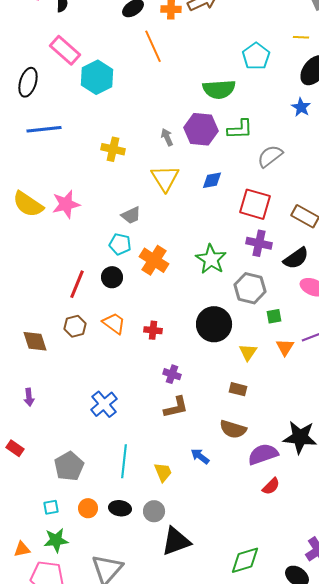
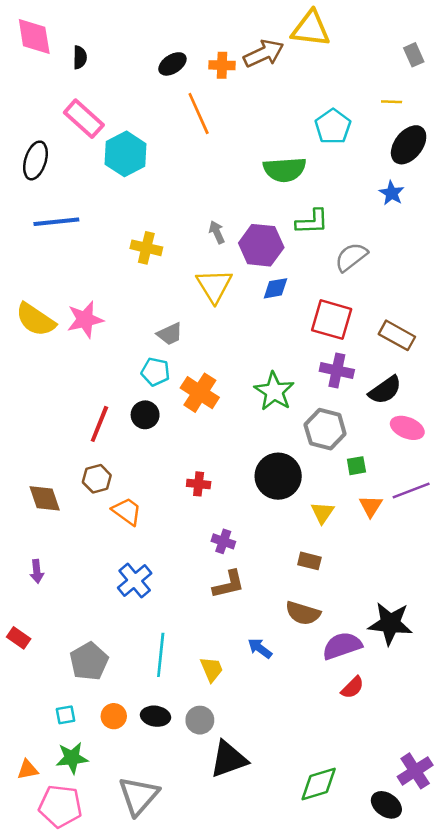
purple hexagon: (201, 129) -> (261, 245), moved
orange trapezoid: (114, 323) -> (127, 511), moved

